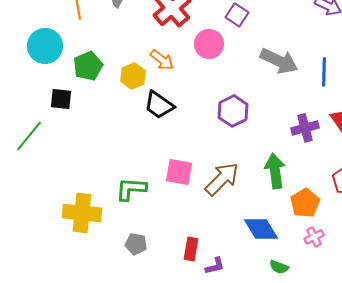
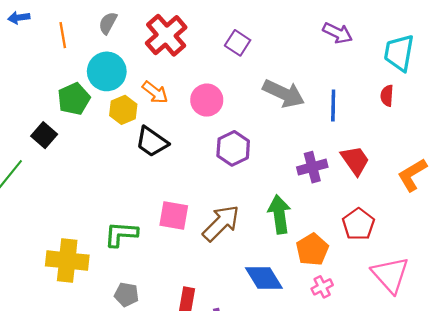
pink circle: (209, 44) -> (207, 100), moved
cyan circle: (45, 46) -> (107, 71), moved
black square: (61, 99) -> (44, 135), turned 35

